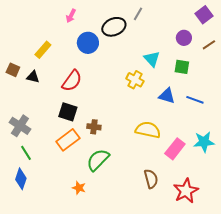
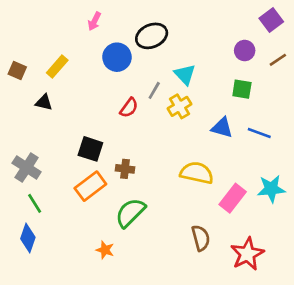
gray line: (138, 14) -> (154, 90), moved
cyan triangle: (152, 59) -> (185, 74), moved
brown square: (13, 70) -> (17, 70), moved
yellow cross: (135, 80) -> (179, 106), turned 30
red semicircle: (72, 81) -> (129, 108), moved, size x0.7

